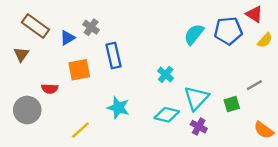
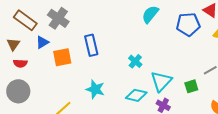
gray cross: (91, 27) -> (58, 18), moved, size x1.5
cyan semicircle: (194, 34) -> (150, 14), moved
blue triangle: (67, 38) -> (42, 42), moved
red semicircle: (50, 89) -> (20, 63), moved

